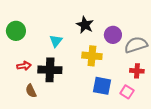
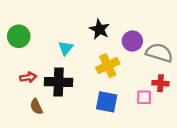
gray semicircle: (136, 45) -> (159, 53), turned 35
yellow cross: (92, 56) -> (108, 66), turned -30
blue square: (102, 86) -> (107, 102), moved
pink square: (127, 92) -> (144, 97), moved, turned -32

